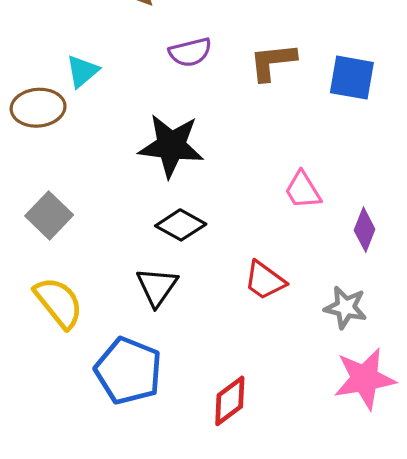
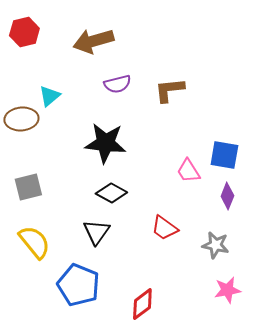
blue square: (352, 78) -> (224, 155), moved
gray square: (49, 215) -> (28, 187), turned 32
pink star: (365, 379) -> (227, 290), size x0.7

